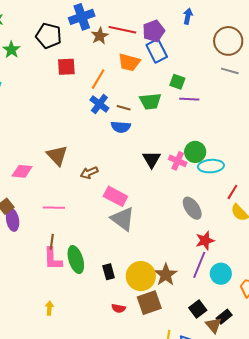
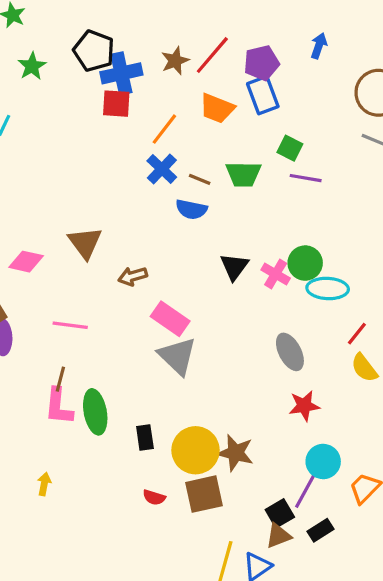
blue cross: (82, 17) -> (121, 73), moved
red line: (122, 30) -> (212, 55), turned -68
purple line: (199, 265) -> (307, 488), moved
brown star: (166, 275) -> (235, 453), turned -30
brown triangle: (214, 325) -> (278, 536), moved, turned 42

